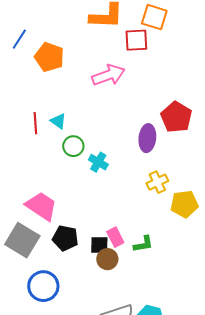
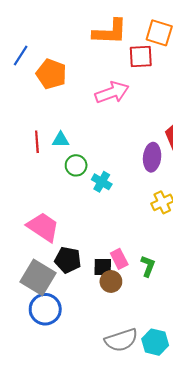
cyan triangle: (58, 121) -> (61, 140), turned -36
gray square: (22, 240) -> (38, 277), moved
green L-shape: (143, 244) -> (148, 266), turned -60

